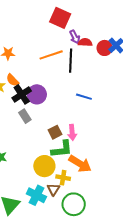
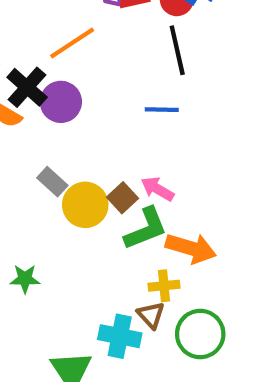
black line: (71, 61) -> (177, 50), moved
black cross: (22, 94) -> (27, 87), moved
purple circle: (37, 94) -> (61, 102), moved
pink arrow: (72, 132) -> (157, 189), turned 140
yellow circle: (44, 166) -> (85, 205), moved

